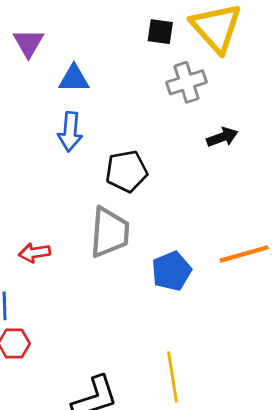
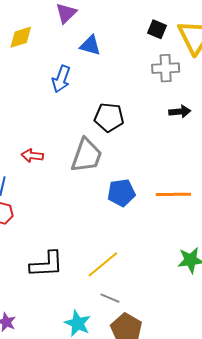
blue arrow: (70, 132) -> (61, 79), moved
yellow line: (173, 377) -> (103, 264), turned 44

